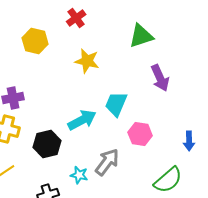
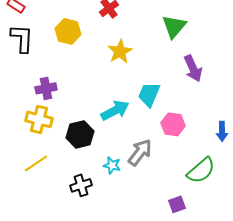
green triangle: (141, 36) -> (174, 26), turned -32
yellow star: (87, 61) -> (120, 51), turned 30

